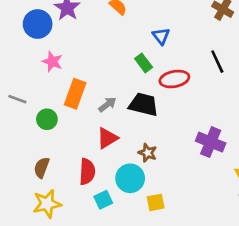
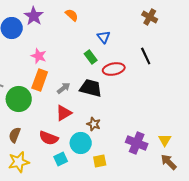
pink star: (52, 62) -> (39, 56), moved
green circle: (47, 119) -> (19, 99), size x1.6
purple cross: (211, 142) -> (137, 143), moved
red semicircle: (87, 172) -> (49, 138), turned 108

